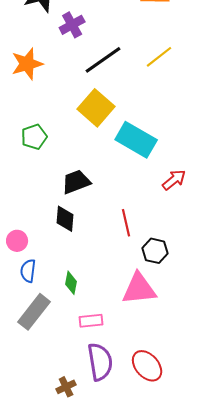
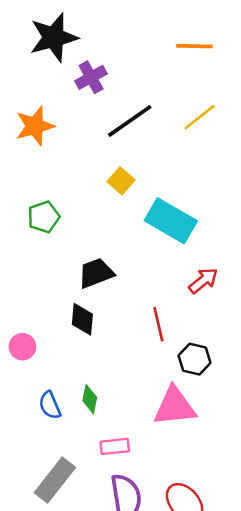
yellow square: (96, 108) -> (121, 181), size x0.6
red arrow: (174, 180) -> (203, 281), moved
blue semicircle: (28, 271) -> (50, 405), moved, turned -30
gray rectangle: (34, 312) -> (55, 480), moved

